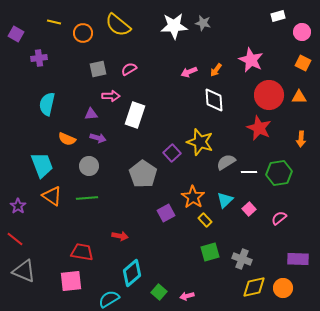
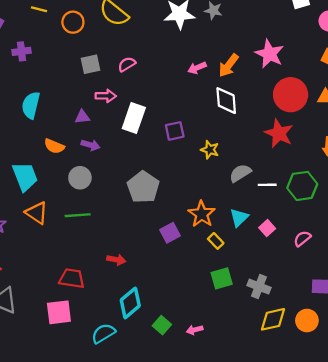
orange arrow: (216, 70) -> (229, 65), size x1.5
yellow star: (200, 142) -> (210, 150), size x0.6
purple square: (172, 153) -> (175, 131), moved, turned 30

